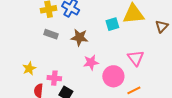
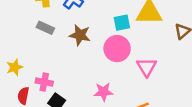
pink star: (91, 62) -> (104, 92), moved
pink circle: (113, 76) -> (117, 49), moved

